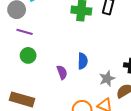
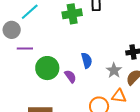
green circle: (28, 55) -> (47, 68), moved, size x1.5

